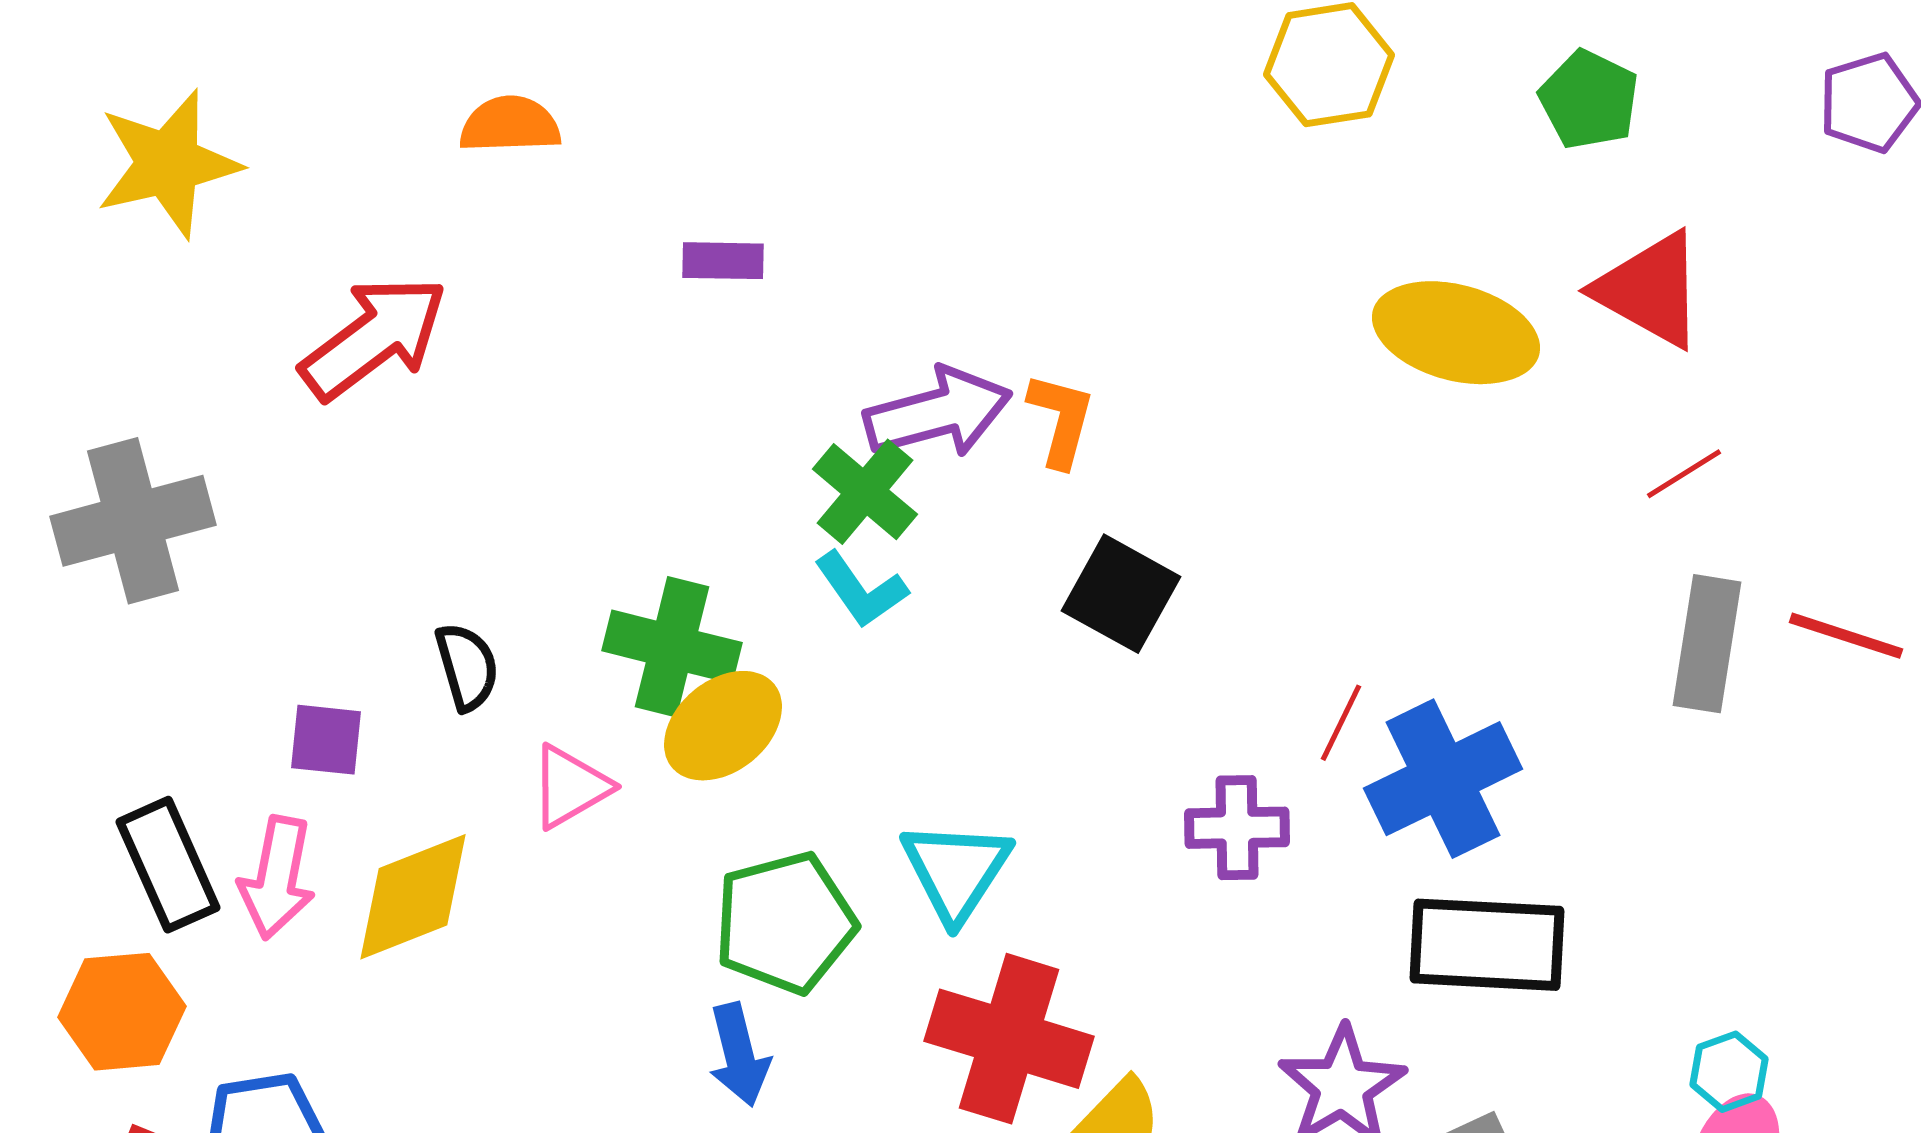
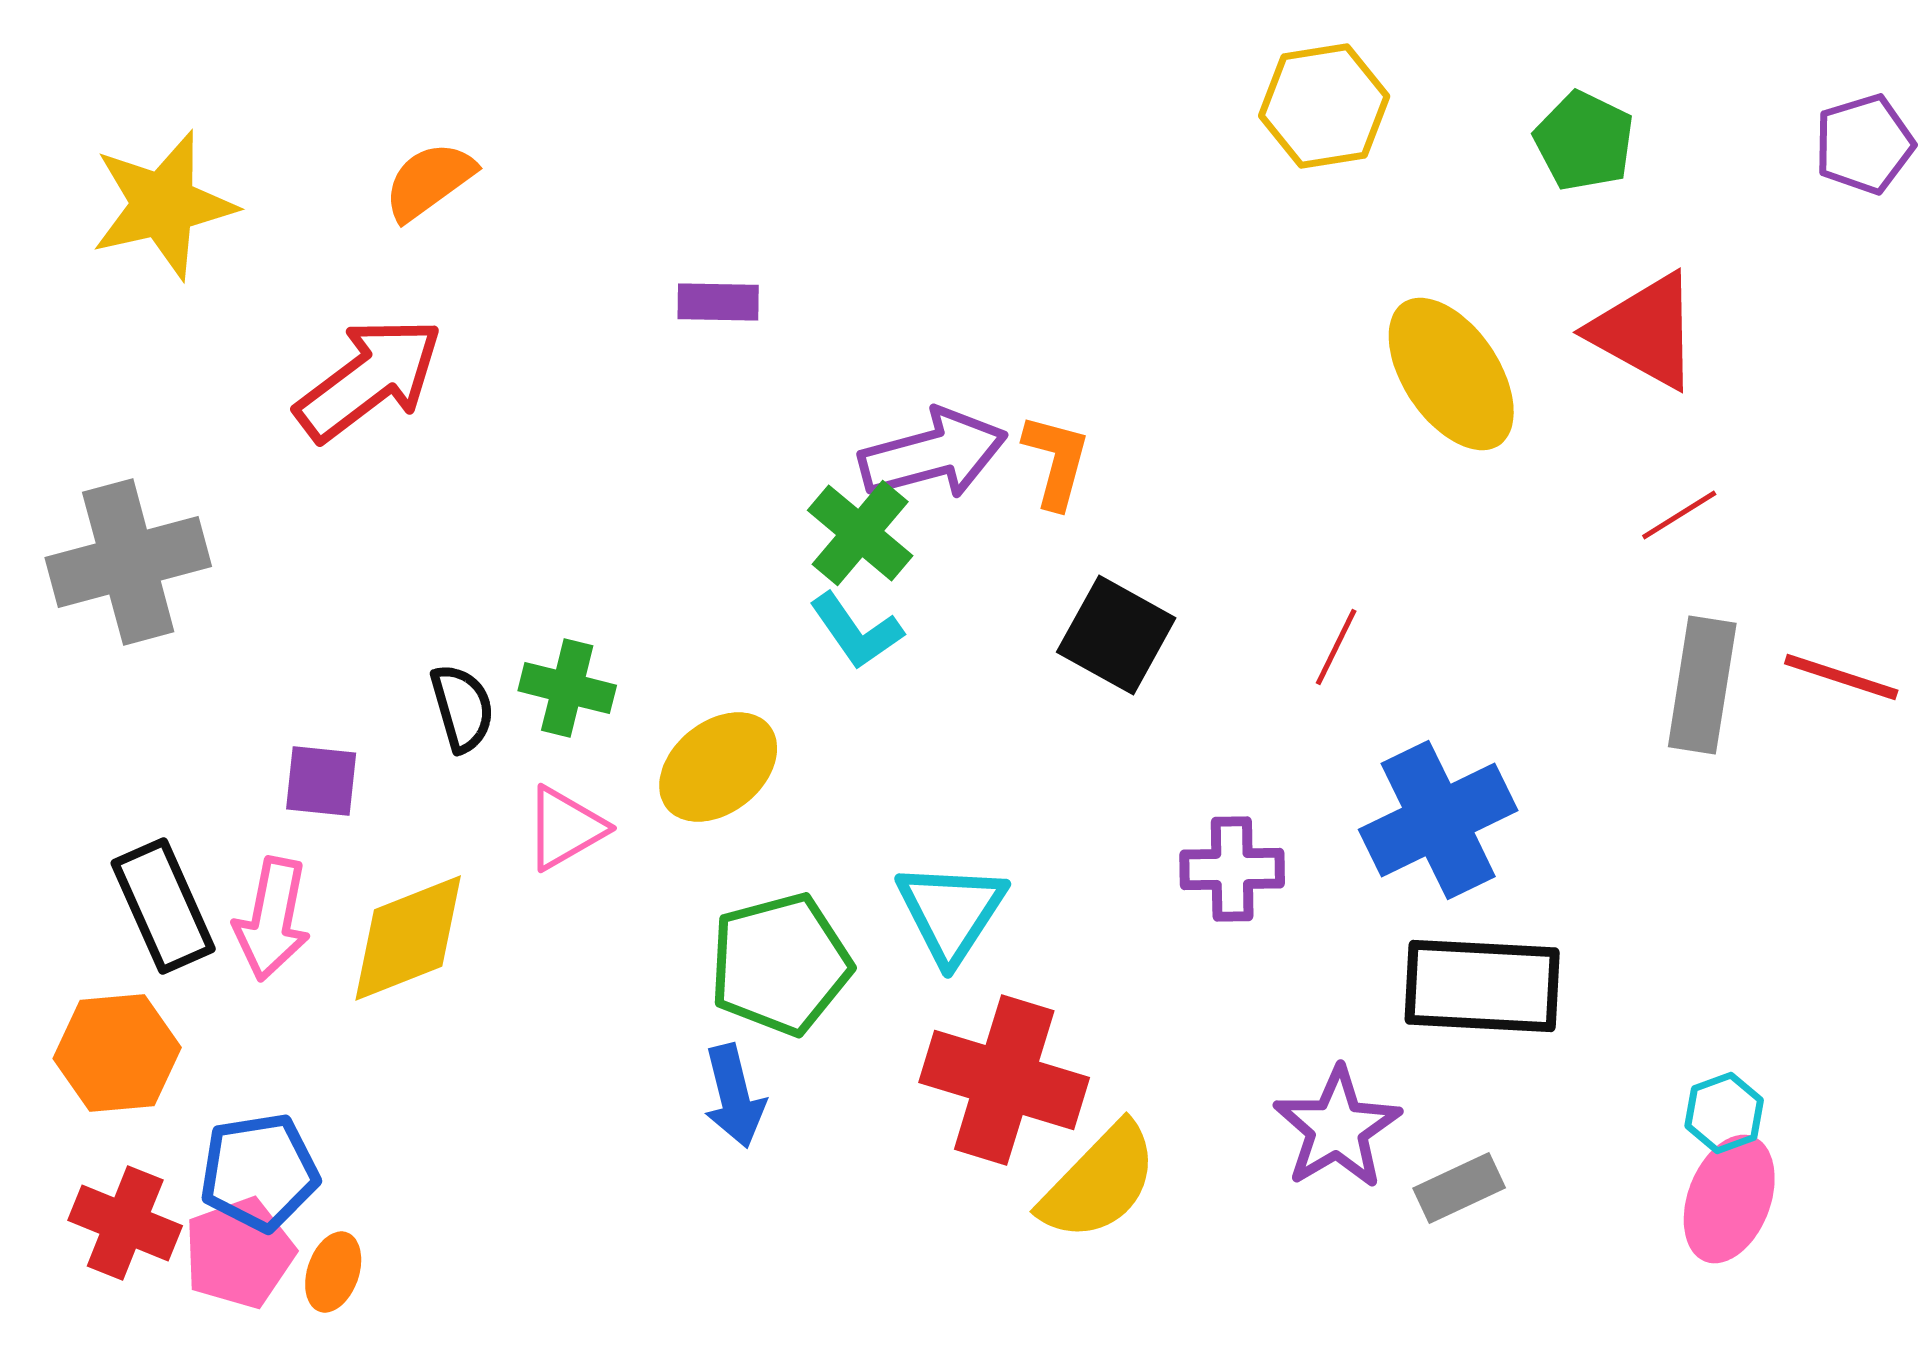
orange semicircle: (510, 125) -> (429, 181), moved, turned -34
yellow ellipse: (1456, 333) -> (1451, 374), turned 41
green cross: (672, 647) -> (567, 688), moved, size x0.7
red line: (1341, 723) -> (1336, 647), moved

